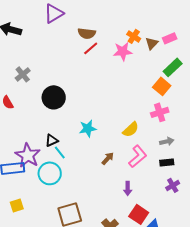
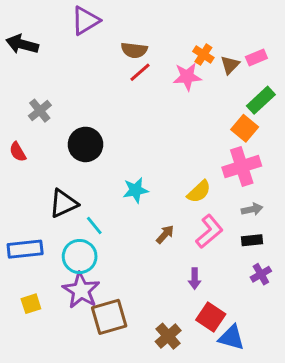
pink cross: (160, 112) -> (242, 167), size x1.4
black triangle: (52, 140) -> (63, 203), moved, size x1.5
purple star: (28, 155) -> (81, 290), moved

